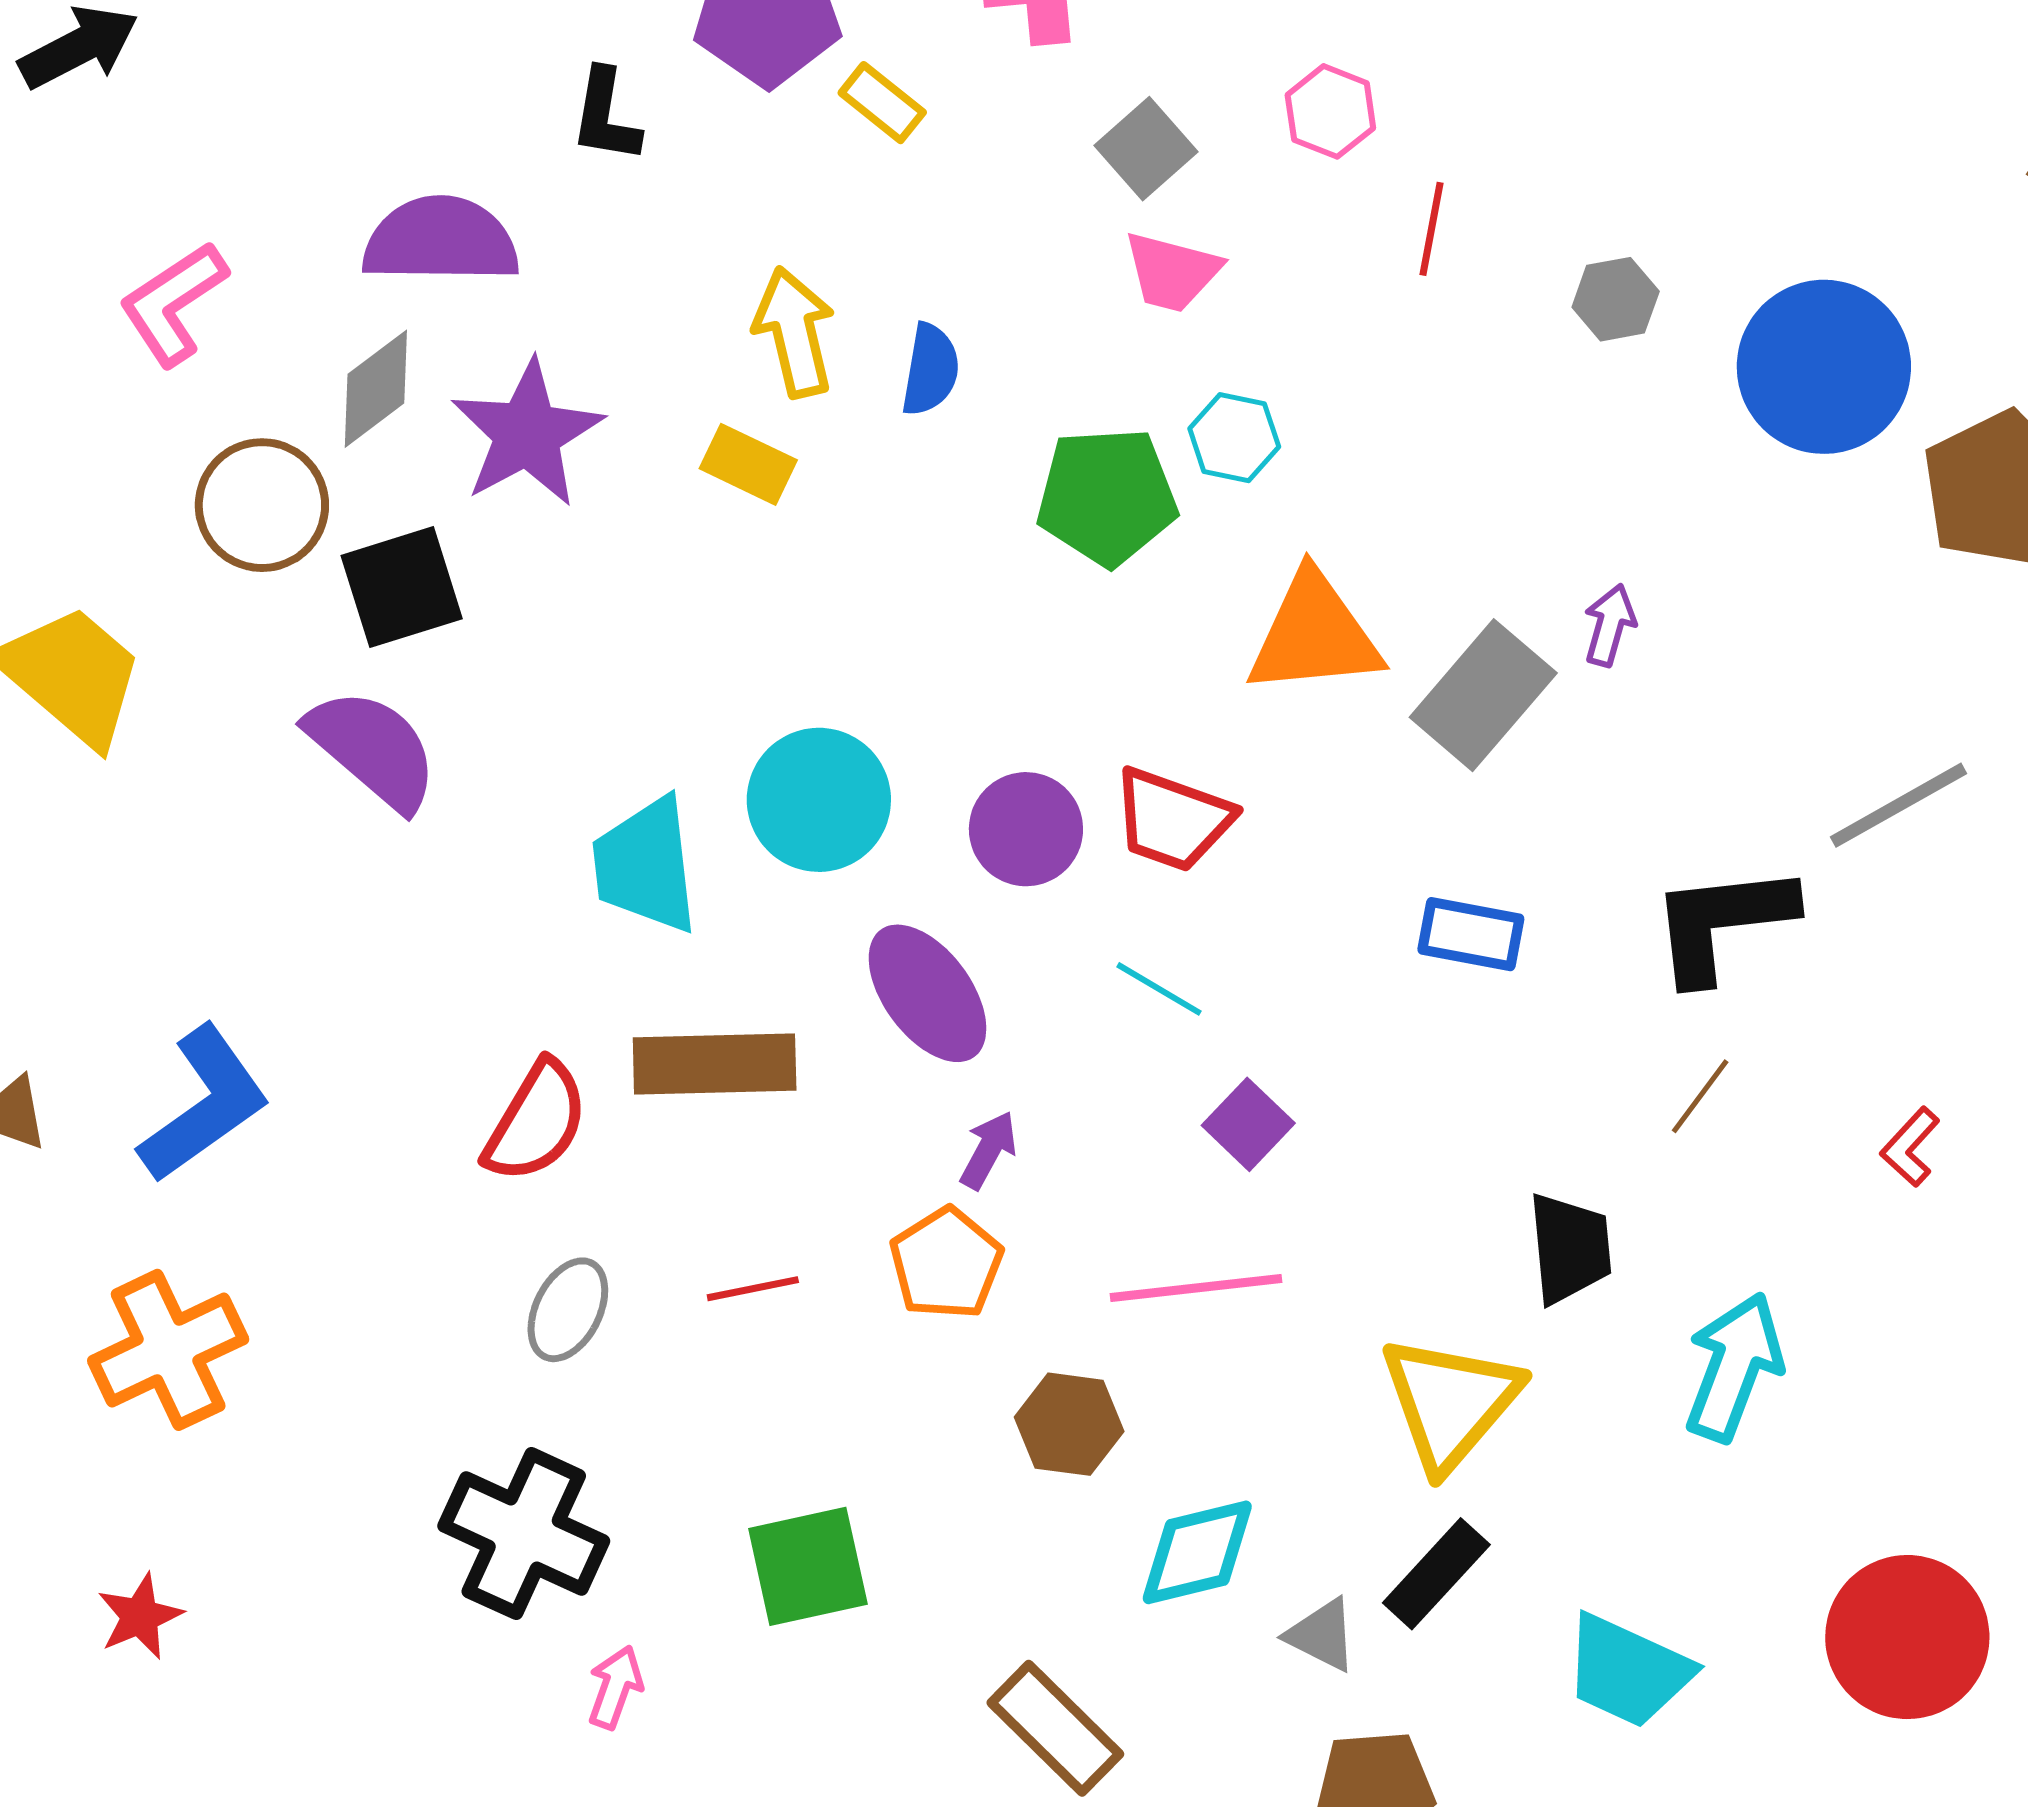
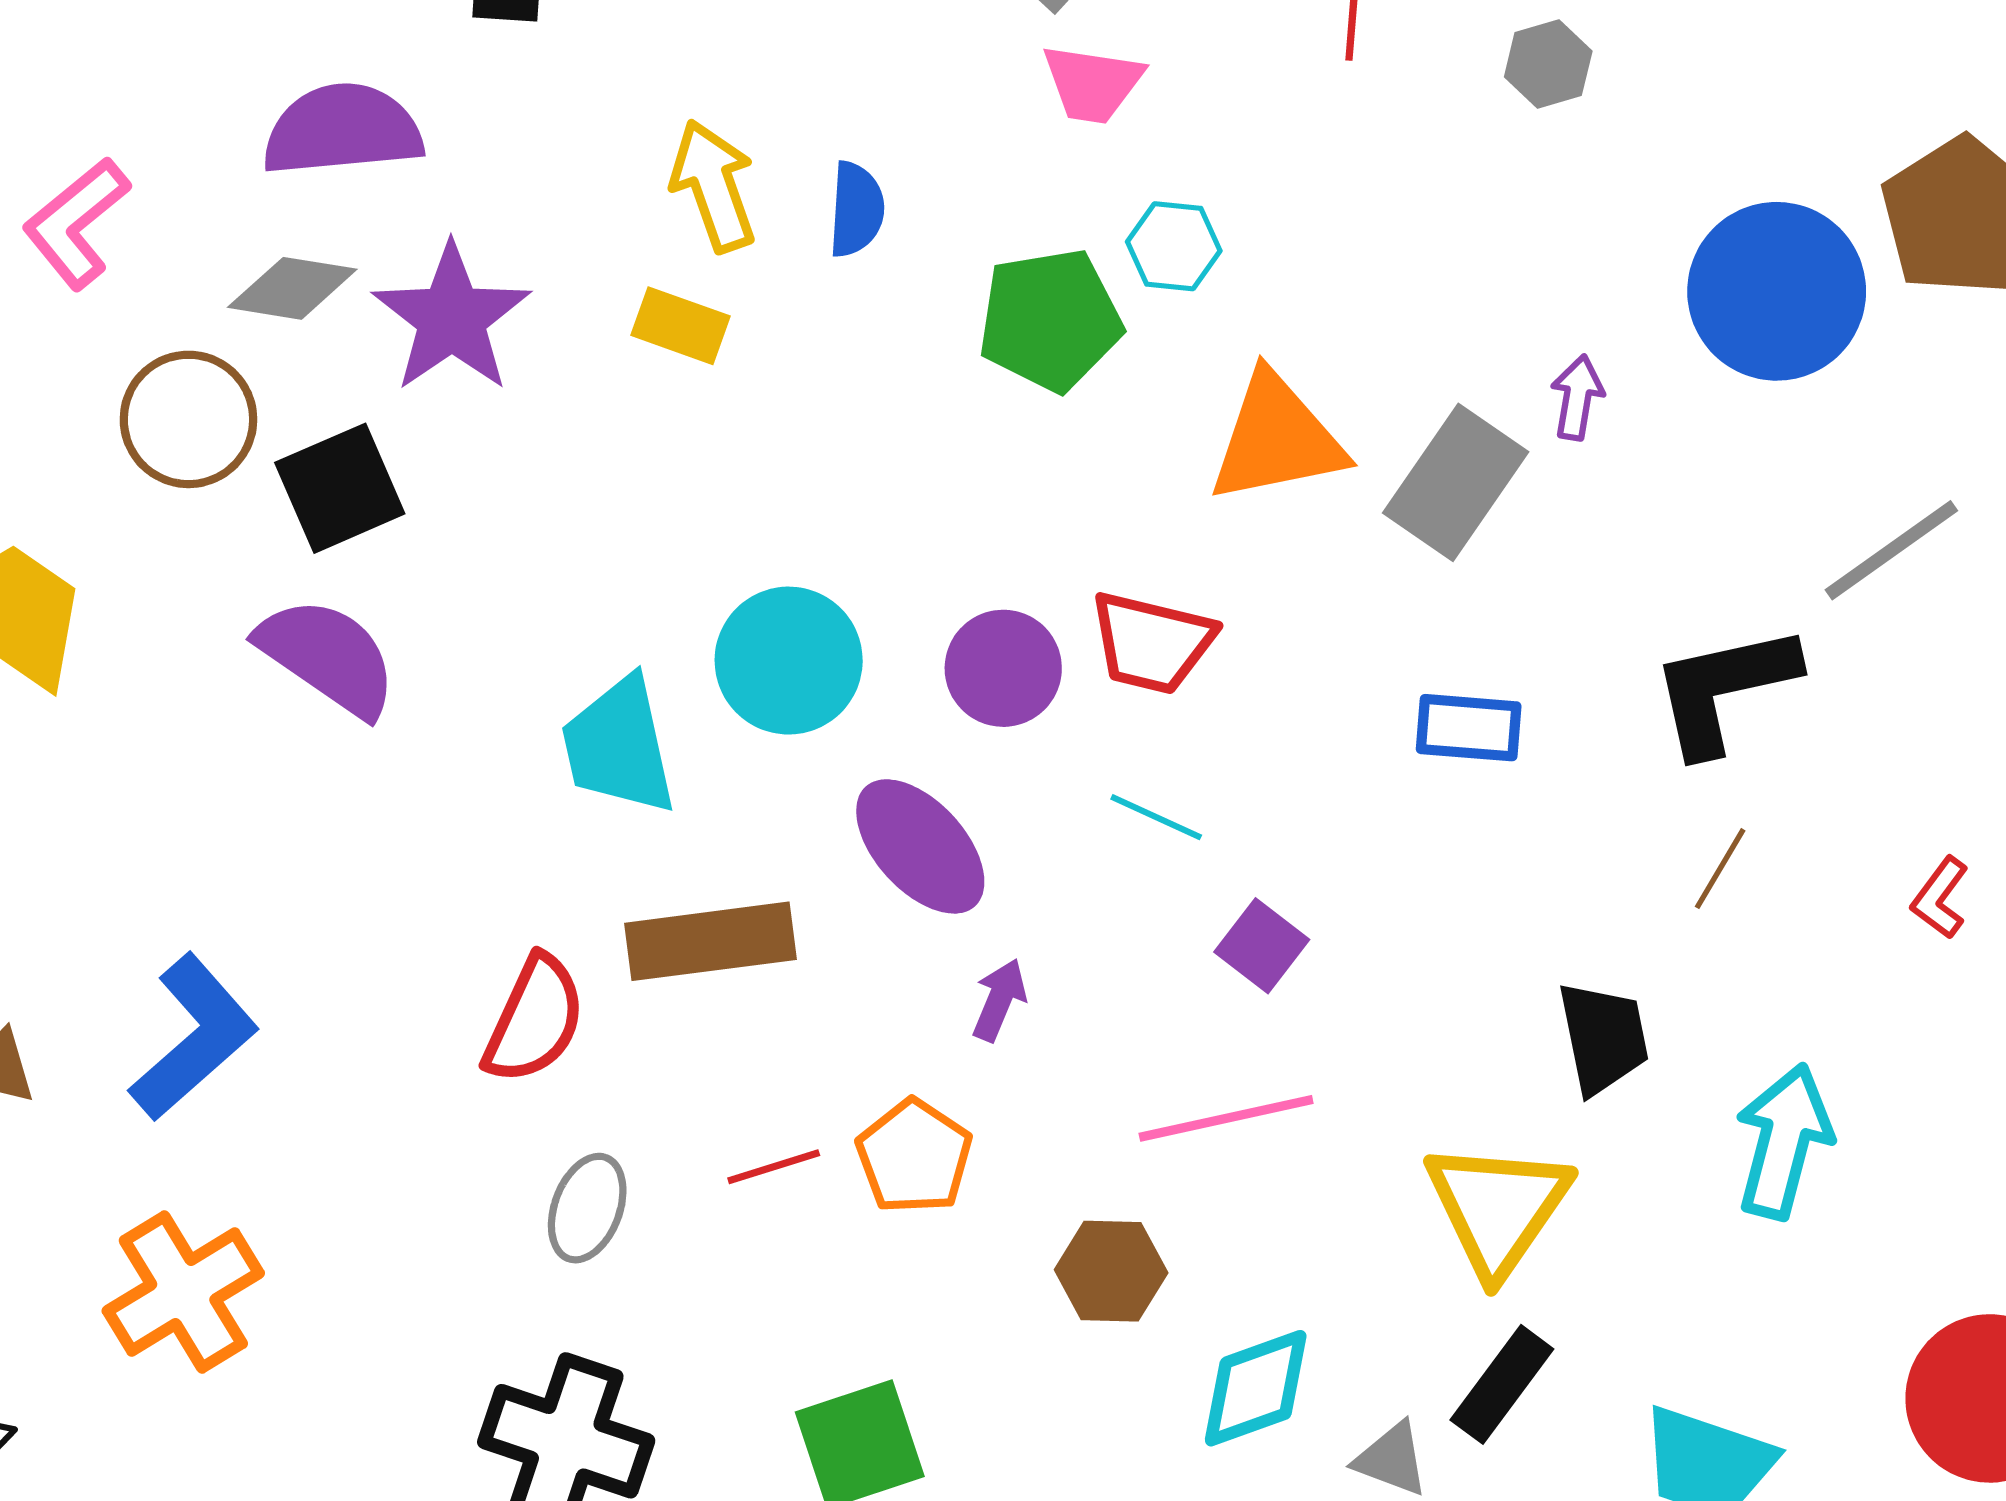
blue circle: (1824, 367) -> (1777, 291), moved
gray diamond: (376, 389) -> (292, 288), turned 52
orange pentagon: (946, 1263) -> (914, 1157), moved

